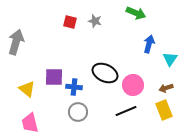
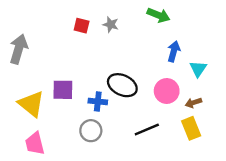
pink circle: (133, 85) -> (167, 91), moved
blue cross: (74, 87) -> (98, 101), moved
yellow triangle: (27, 89) -> (31, 104), size x1.4

